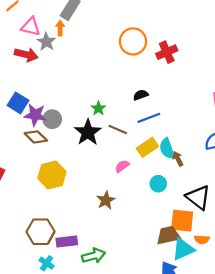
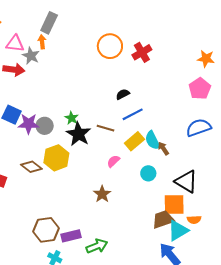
green star: (98, 108) -> (72, 118), moved
brown diamond: (36, 137) -> (31, 167), moved
yellow hexagon: (52, 175) -> (56, 158), moved

